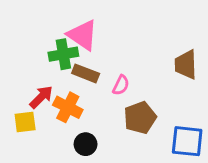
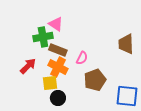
pink triangle: (83, 35) -> (56, 24), size x0.7
orange cross: (68, 107) -> (58, 67), moved
yellow square: (25, 122) -> (50, 83), moved

